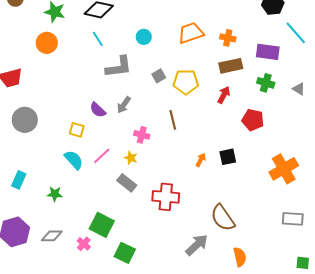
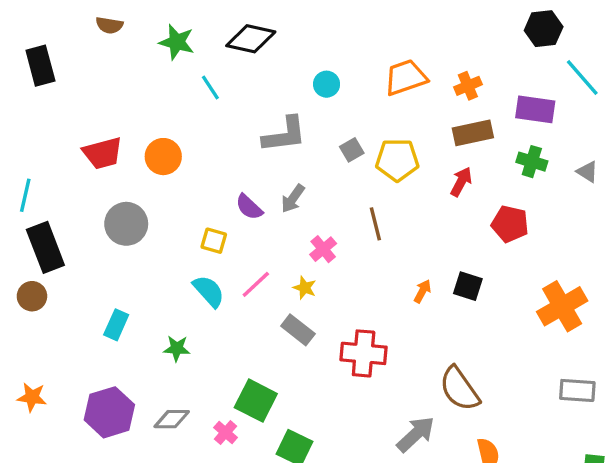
orange cross: (228, 38) -> (468, 86), turned -35
cyan line: (98, 39) -> (210, 88), moved
orange circle: (47, 43) -> (163, 157), moved
pink cross: (142, 135) -> (323, 249), turned 35
black square: (228, 157) -> (468, 286), turned 30

